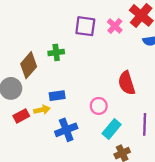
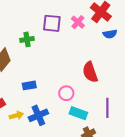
green cross: (56, 52) -> (27, 39), moved
yellow arrow: (42, 110) -> (16, 115), moved
cyan rectangle: (112, 129) -> (78, 113), turned 72

